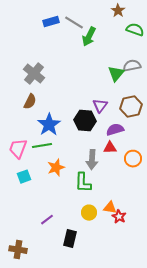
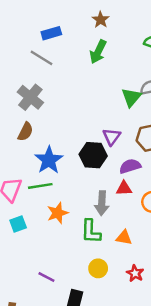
brown star: (118, 11) -> (101, 20), moved
gray line: (74, 23) -> (41, 58), moved
orange triangle: (110, 208) -> (124, 238), moved
purple line: (47, 220) -> (46, 277), turned 64

